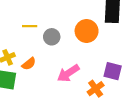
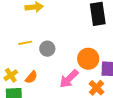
orange circle: (87, 31) -> (88, 59), moved

